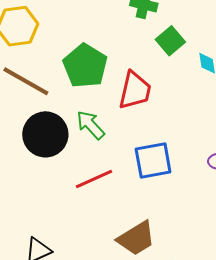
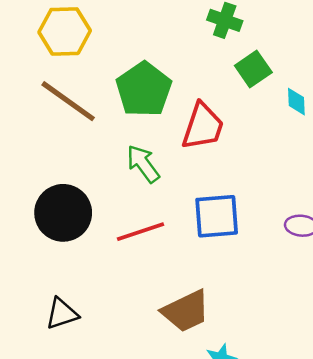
black circle: (45, 134) -> (63, 213), moved

